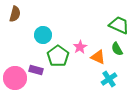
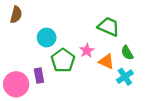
green trapezoid: (119, 25) -> (109, 27), moved
purple rectangle: (36, 70) -> (39, 76), turned 64
cyan cross: (109, 79) -> (125, 77), moved

